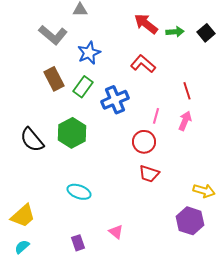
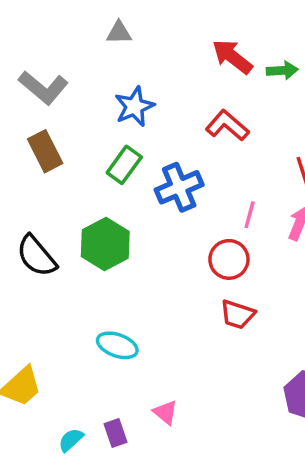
gray L-shape: (53, 35) -> (43, 88), moved
brown rectangle: (54, 79) -> (45, 151), moved
pink triangle: (116, 232) -> (165, 412), moved
cyan semicircle: (22, 247) -> (71, 440), moved

